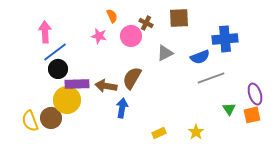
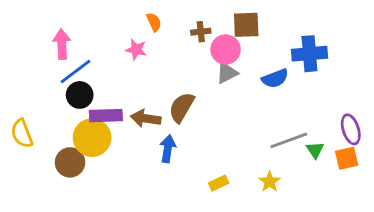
brown cross: (146, 23) -> (201, 32), turned -32
pink circle: (131, 36) -> (226, 50), moved
gray line: (211, 78) -> (289, 140), moved
yellow semicircle: (30, 121) -> (22, 133), moved

